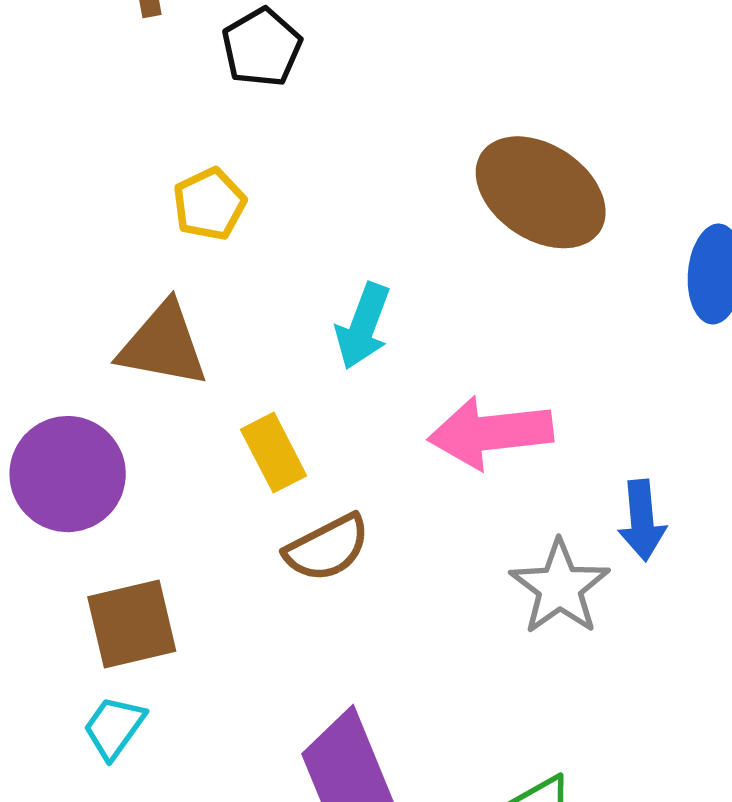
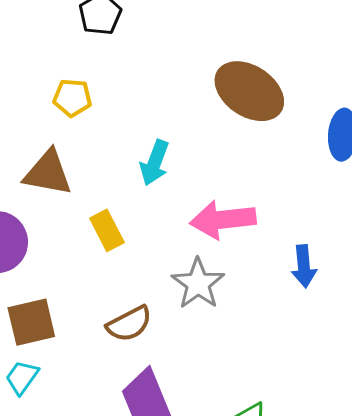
yellow pentagon: (209, 204) -> (72, 98), turned 30
brown semicircle: (327, 548) -> (129, 324), moved
gray star: (560, 587) -> (198, 284), moved

